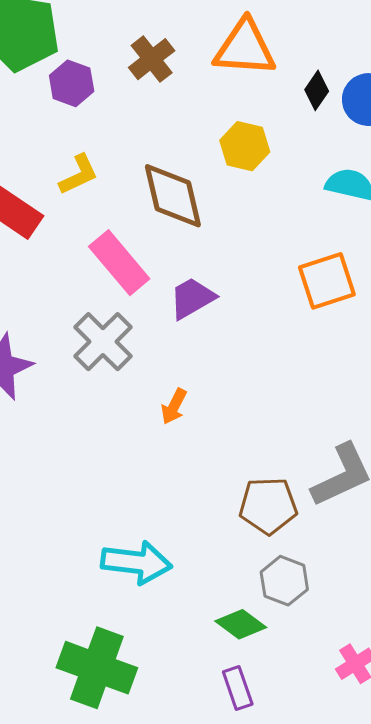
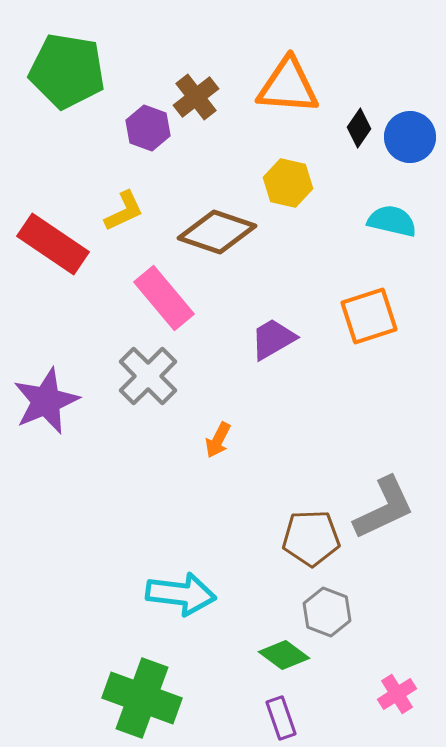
purple hexagon: (72, 83) -> (148, 128), moved
brown diamond: (173, 196) -> (217, 232), turned -58
purple trapezoid: (192, 298) -> (273, 339), moved

